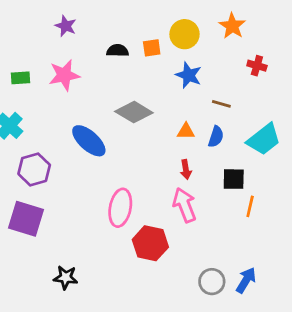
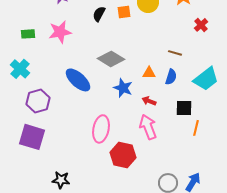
black semicircle: (118, 51) -> (99, 14), turned -63
red cross: (257, 66) -> (201, 25), turned 32
blue star: (189, 75) -> (123, 88), moved
red arrow: (186, 169) -> (149, 101), turned 120

